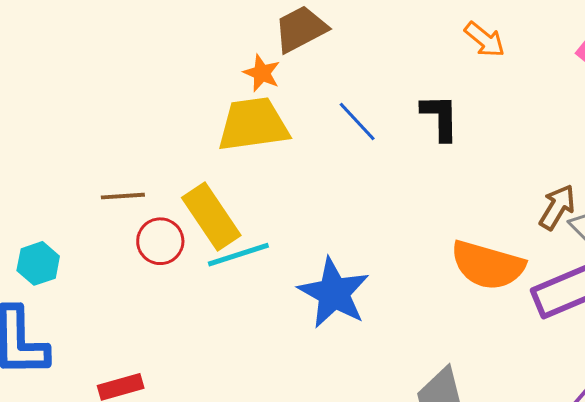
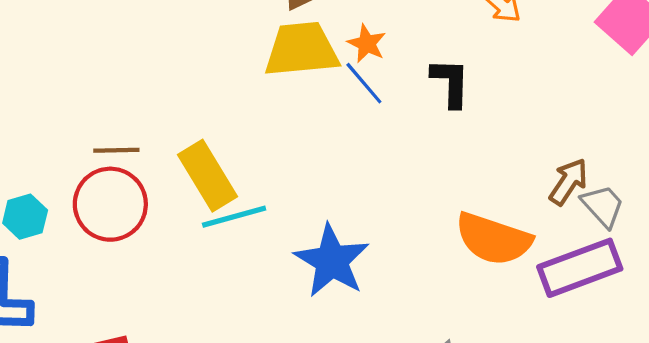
orange star: (262, 73) -> (367, 44), moved
yellow trapezoid: (253, 124) -> (301, 50), moved
red circle: (160, 241) -> (110, 204), moved, size x1.5

